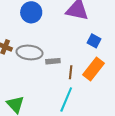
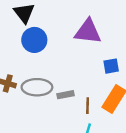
blue square: (94, 41) -> (111, 66), turned -32

